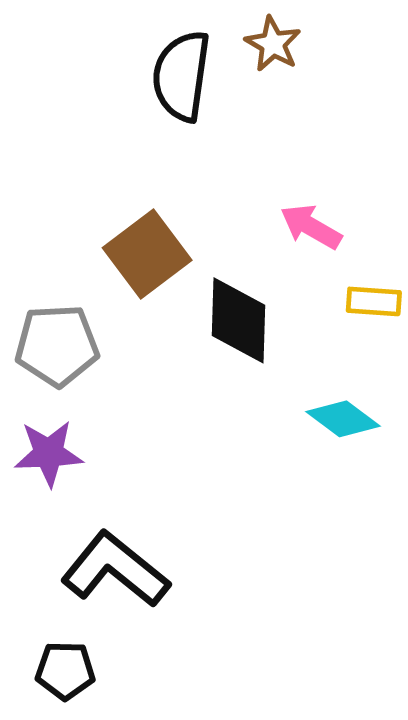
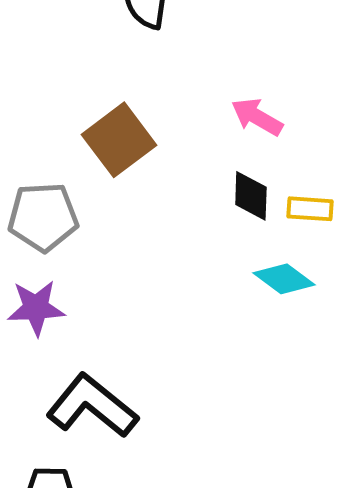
yellow rectangle: (374, 301) -> (310, 209), moved
black diamond: (239, 320) -> (251, 196), moved, size x0.7

